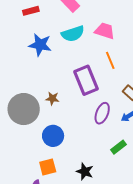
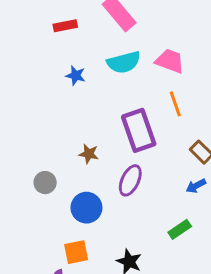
blue star: (40, 45) -> (76, 75), size x0.6
gray circle: (24, 109) -> (45, 183), moved, size x0.5
purple ellipse: (102, 113) -> (130, 180), moved

